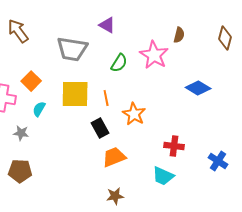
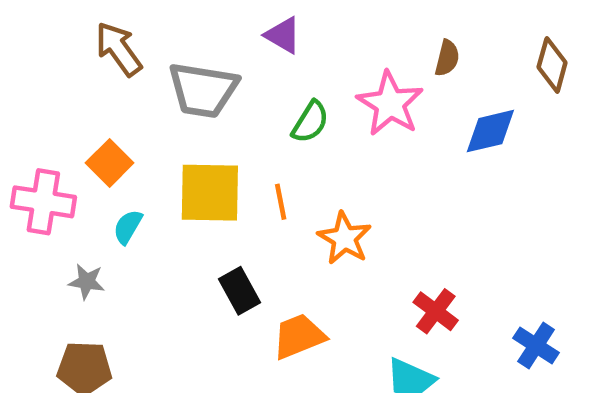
brown arrow: (18, 31) -> (119, 49), moved
blue diamond: (198, 88) -> (490, 131), moved, turned -45
black rectangle: (100, 128) -> (240, 291), moved
red cross: (174, 146) -> (436, 311), turned 30

